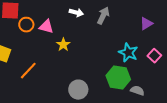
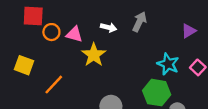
white arrow: (76, 13) -> (109, 27), moved
yellow star: (63, 45) -> (94, 55), size x1.5

